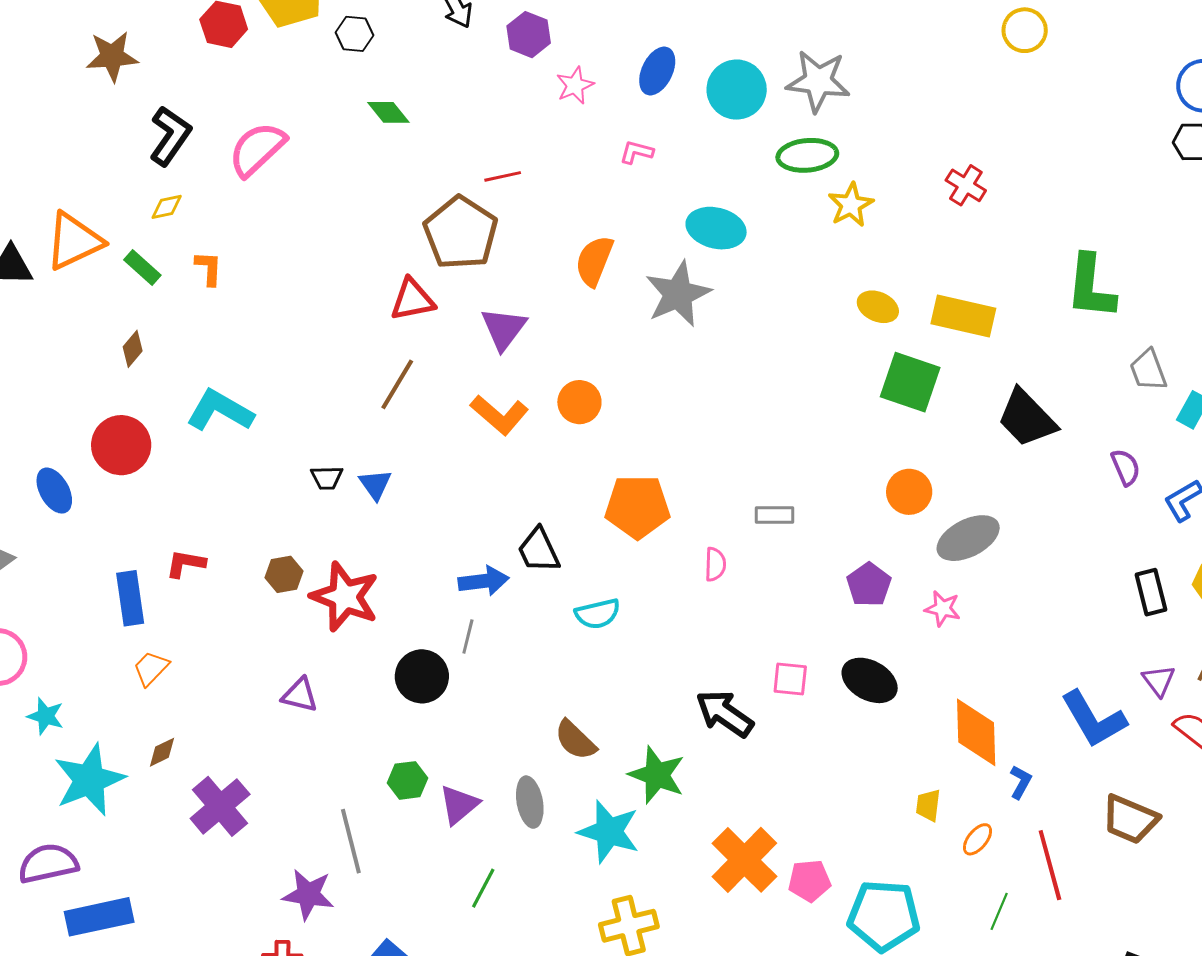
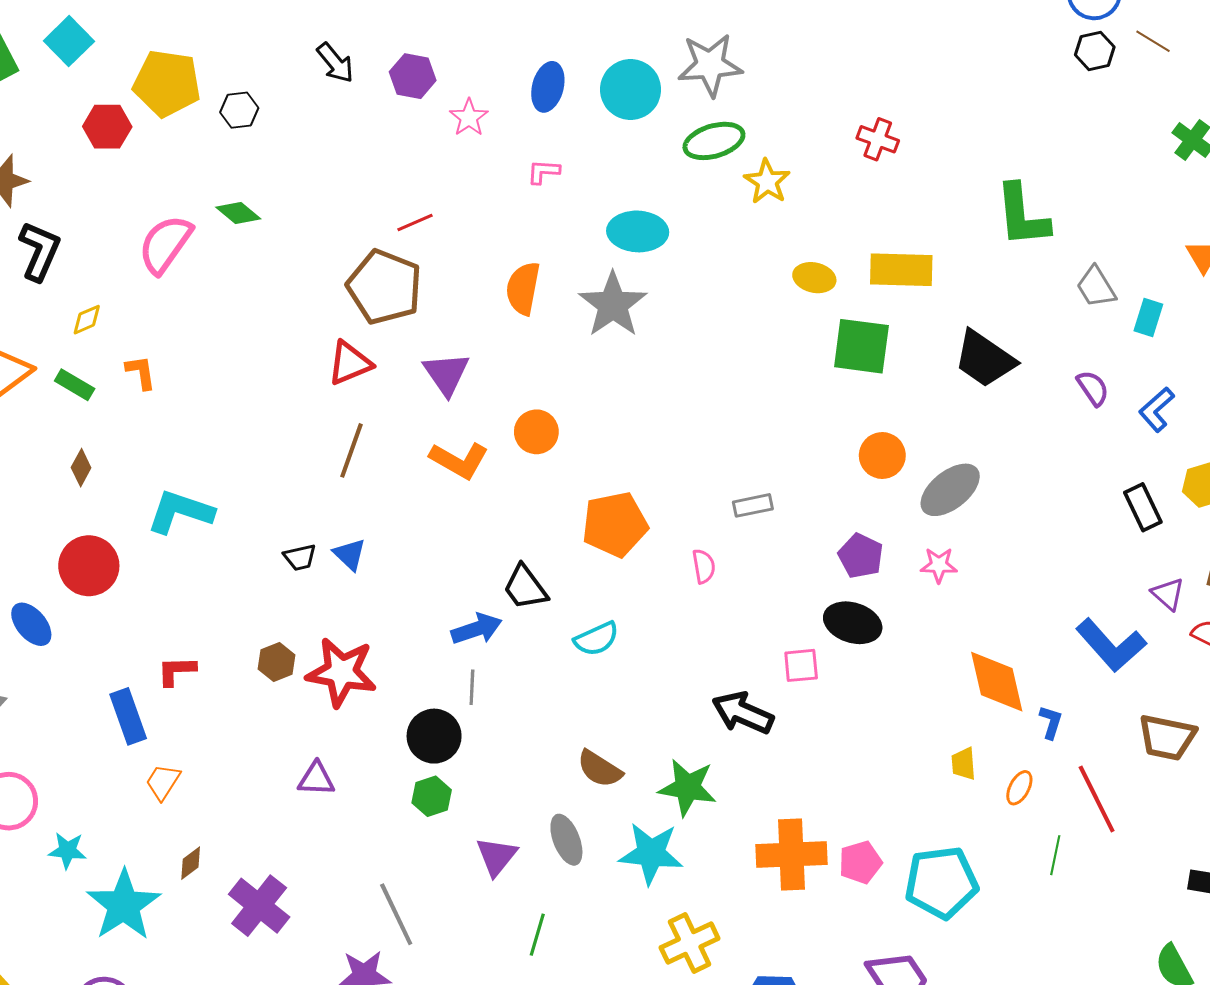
green diamond: (388, 112) -> (238, 213), moved
black L-shape: (170, 136) -> (40, 251), moved
black ellipse: (870, 680) -> (853, 623), moved
green hexagon: (407, 780) -> (432, 796), moved
orange cross: (744, 860) -> (792, 855), turned -36

